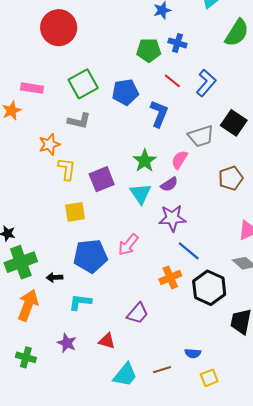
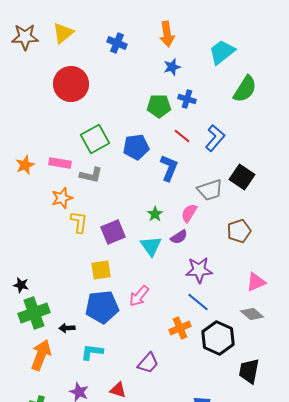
pink rectangle: (32, 88) -> (60, 163), moved
green star: (145, 161) -> (155, 214), size x0.7
yellow square: (75, 212) -> (101, 270), moved
purple star: (172, 218) -> (199, 270), moved

